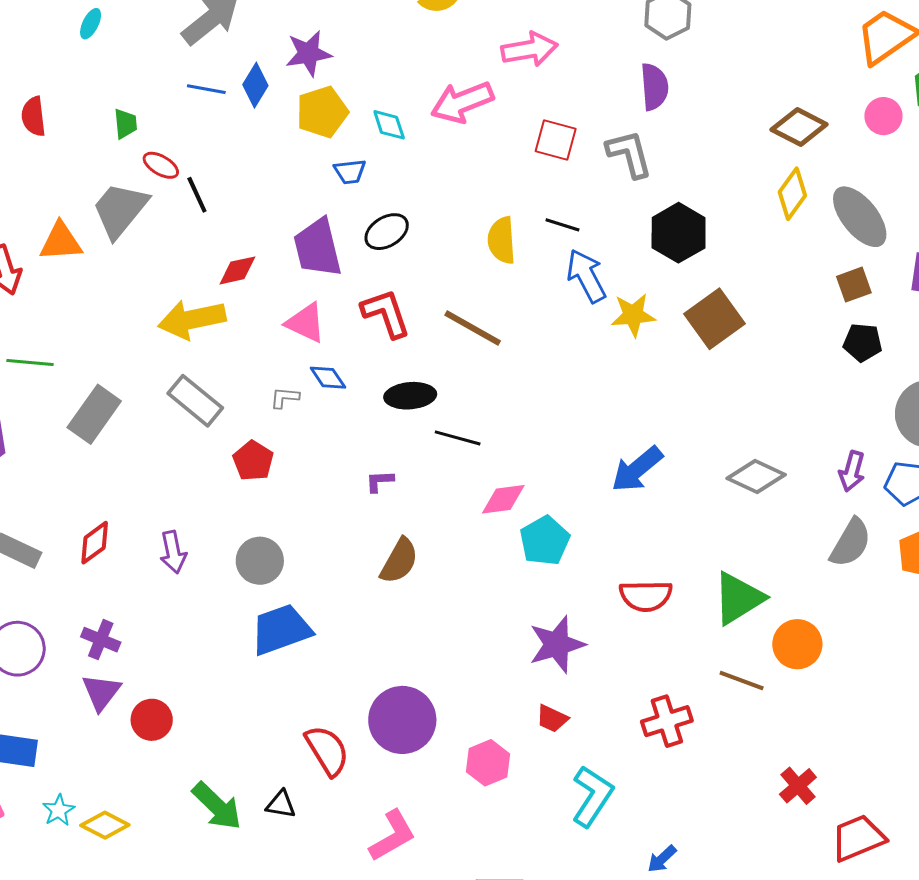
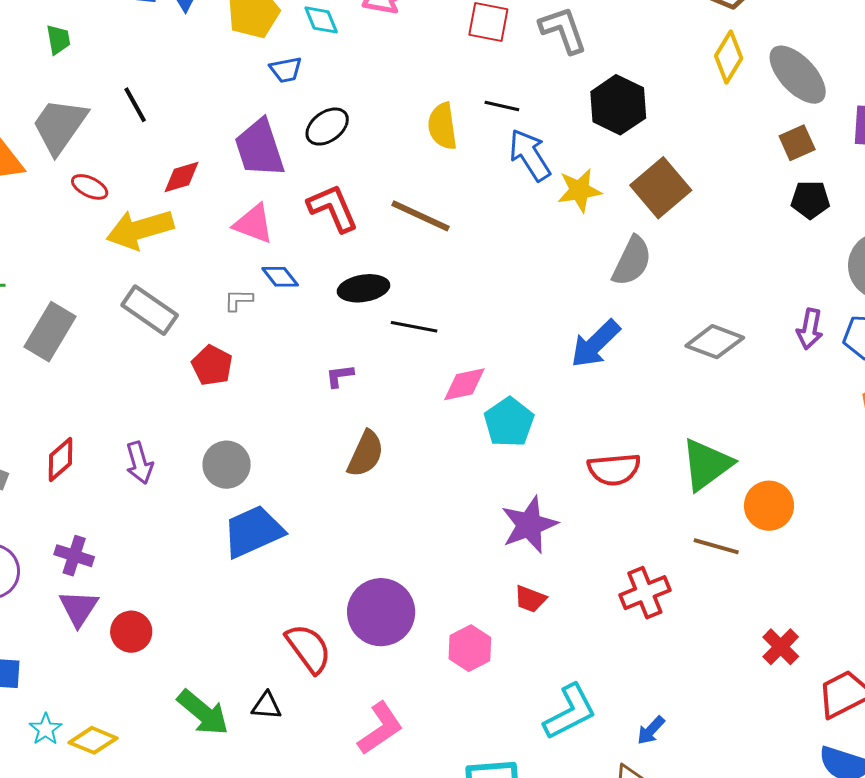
red ellipse: (161, 165) -> (90, 187), moved
gray semicircle: (851, 543) -> (632, 261), moved
cyan L-shape: (592, 796) -> (570, 712), moved, turned 34

